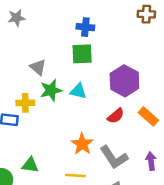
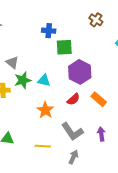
brown cross: (146, 14) -> (96, 20), turned 32
green square: (82, 54) -> (64, 47), moved
orange star: (82, 144) -> (45, 110), moved

